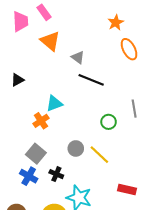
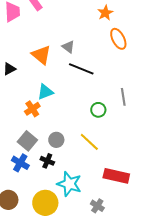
orange triangle: (50, 41) -> (41, 55), moved
gray circle: (76, 148) -> (56, 140), moved
red rectangle: (127, 189) -> (116, 176), size x1.4

